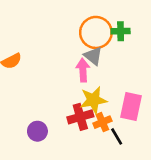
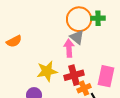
yellow star: (93, 100) -> (47, 71), moved
red cross: (80, 117) -> (74, 75), moved

